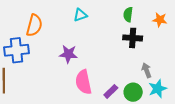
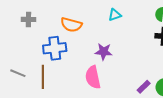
orange semicircle: (34, 25) -> (71, 25), turned 90
pink semicircle: (83, 82) -> (93, 77), moved

